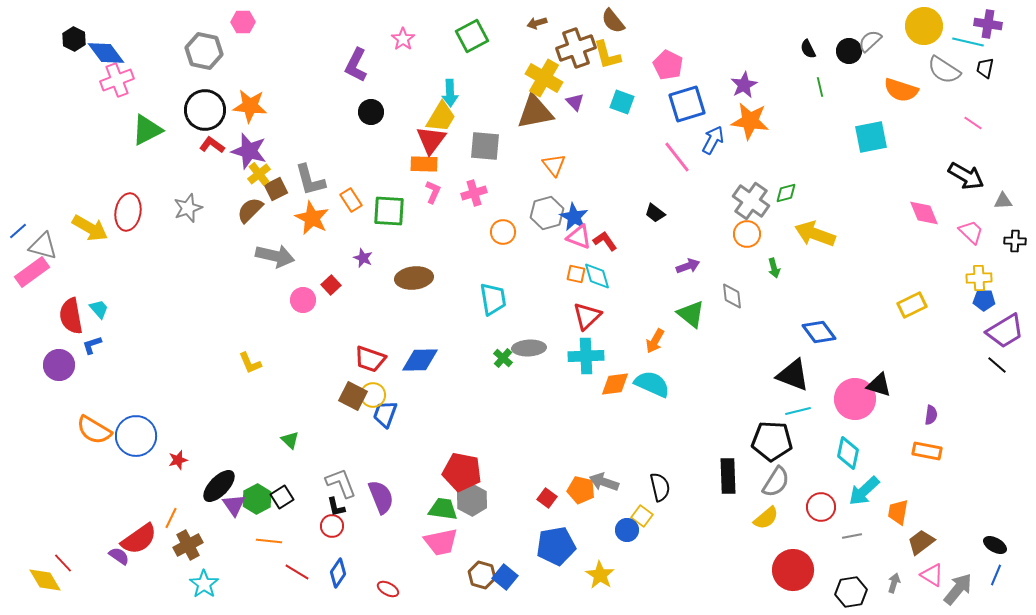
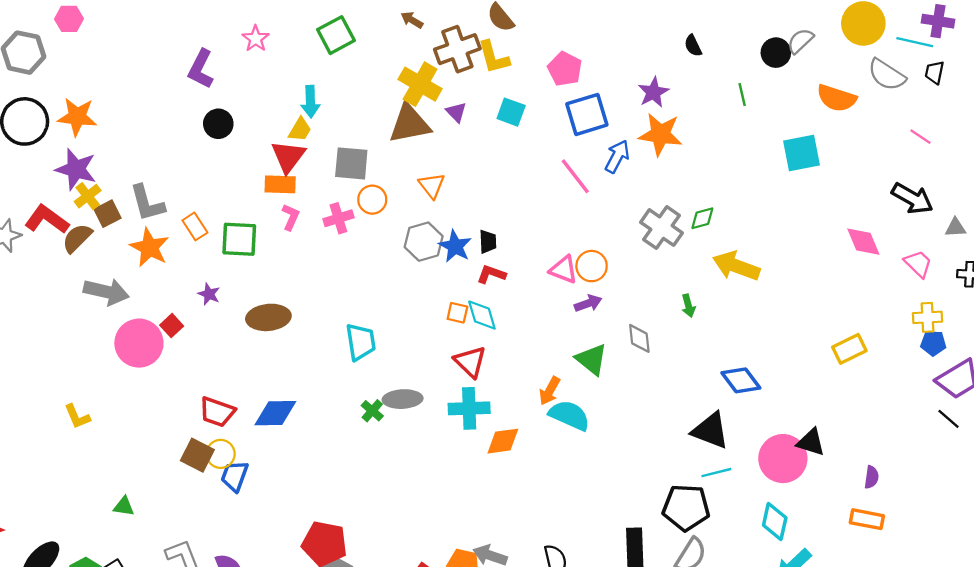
brown arrow: (537, 23) -> (412, 20), turned 48
black semicircle: (808, 49) -> (693, 46), moved
yellow trapezoid: (441, 117) -> (300, 130), size x0.7
red L-shape: (212, 145) -> (47, 219), moved, size x1.5
black trapezoid: (655, 213) -> (488, 242), moved, turned -130
orange circle: (503, 232) -> (372, 200), moved
orange circle: (747, 234) -> (592, 266), moved
pink triangle: (579, 237) -> (564, 270), moved
red L-shape: (605, 241) -> (491, 274), turned -35
pink circle: (303, 300) -> (139, 343), size x1.6
red triangle: (587, 316) -> (470, 362), turned -32
cyan semicircle: (652, 384) -> (569, 415), moved
green triangle: (290, 440) -> (124, 506), turned -36

